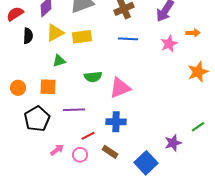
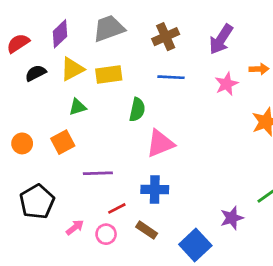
black semicircle: (28, 36) -> (36, 73), turned -119
green semicircle: (93, 77) -> (137, 110), moved, turned -72
orange square: (48, 87) -> (63, 142), turned -30
black pentagon: (37, 119) -> (37, 202), moved

